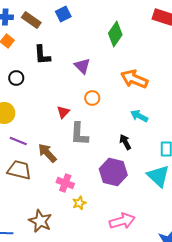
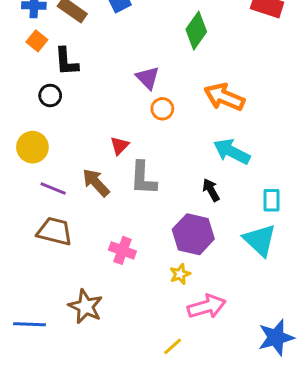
black L-shape: (42, 55) -> (66, 62), moved
orange circle: (92, 98) -> (162, 109), moved
cyan arrow: (139, 116) -> (232, 152), size x1.4
brown arrow: (47, 153) -> (96, 183), moved
yellow star: (79, 203) -> (180, 274), moved

